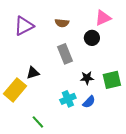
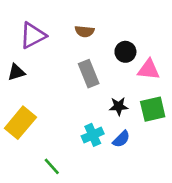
pink triangle: (103, 18) -> (149, 70), moved, turned 30
black triangle: (33, 73) -> (16, 72), moved

